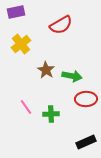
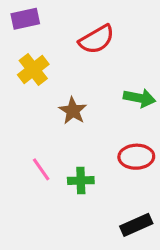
green arrow: (72, 76) -> (139, 98), moved

